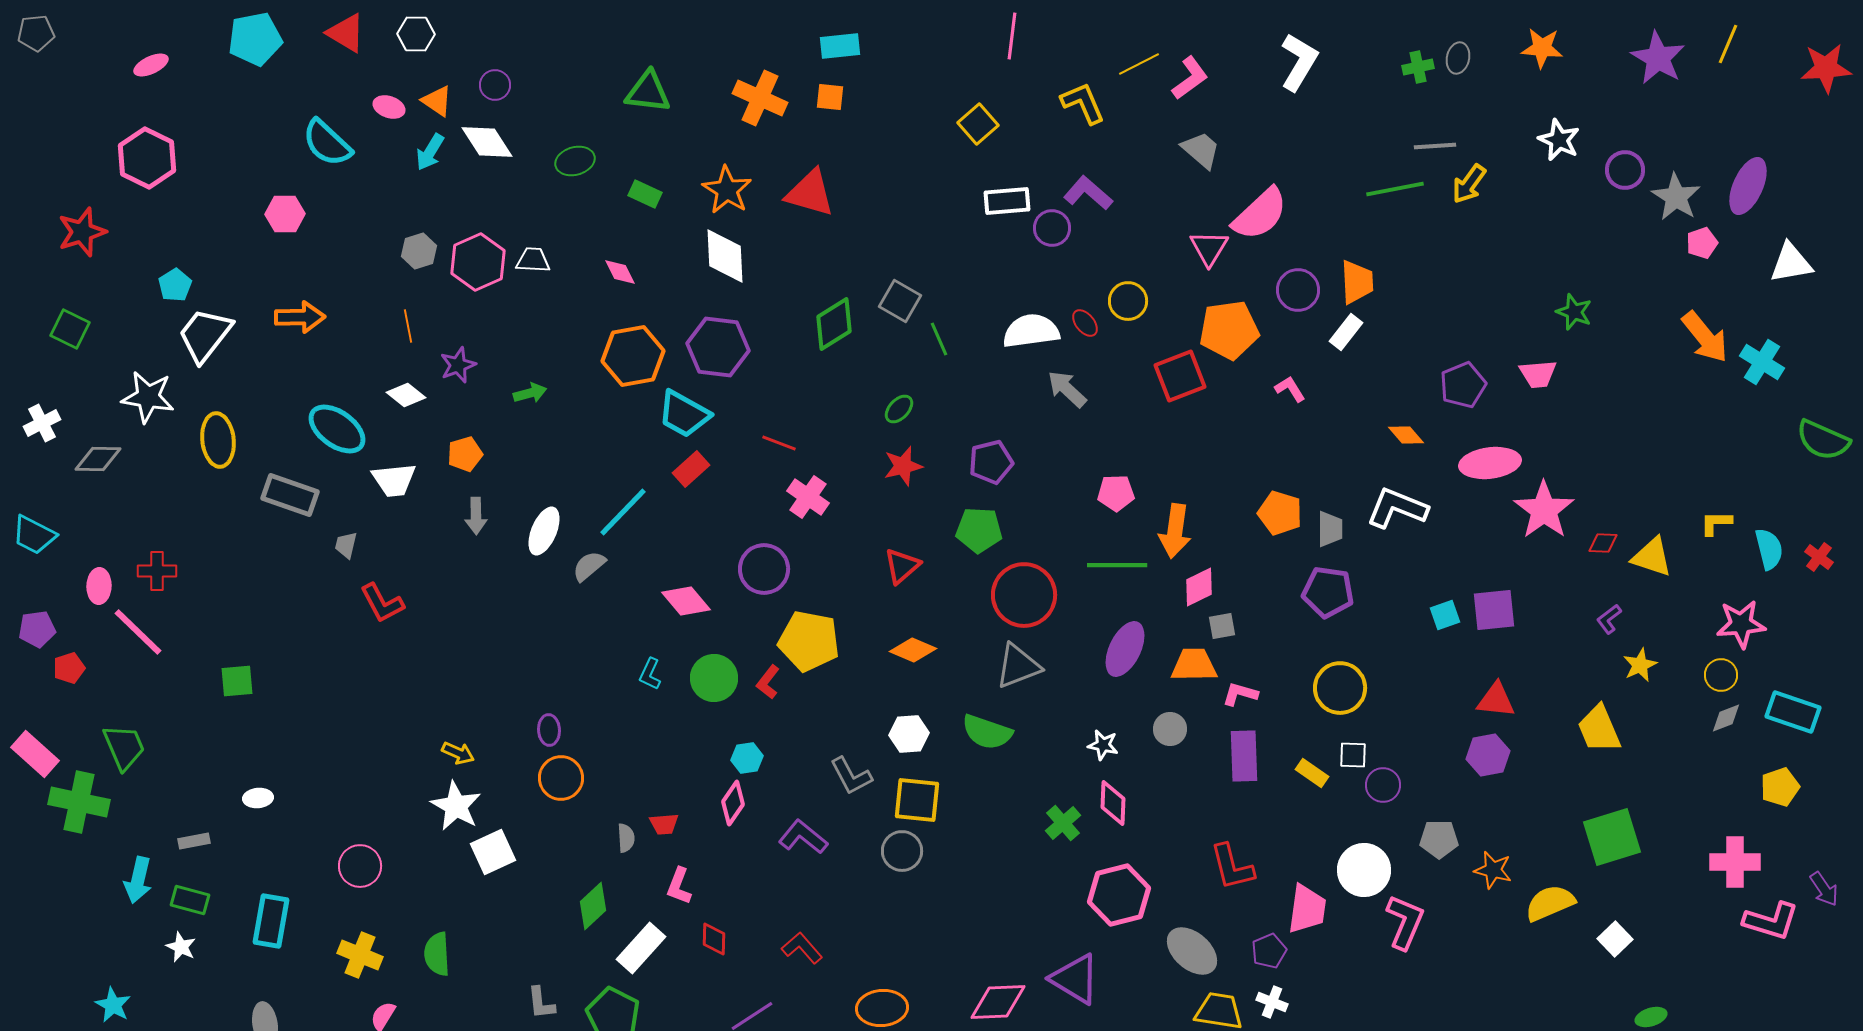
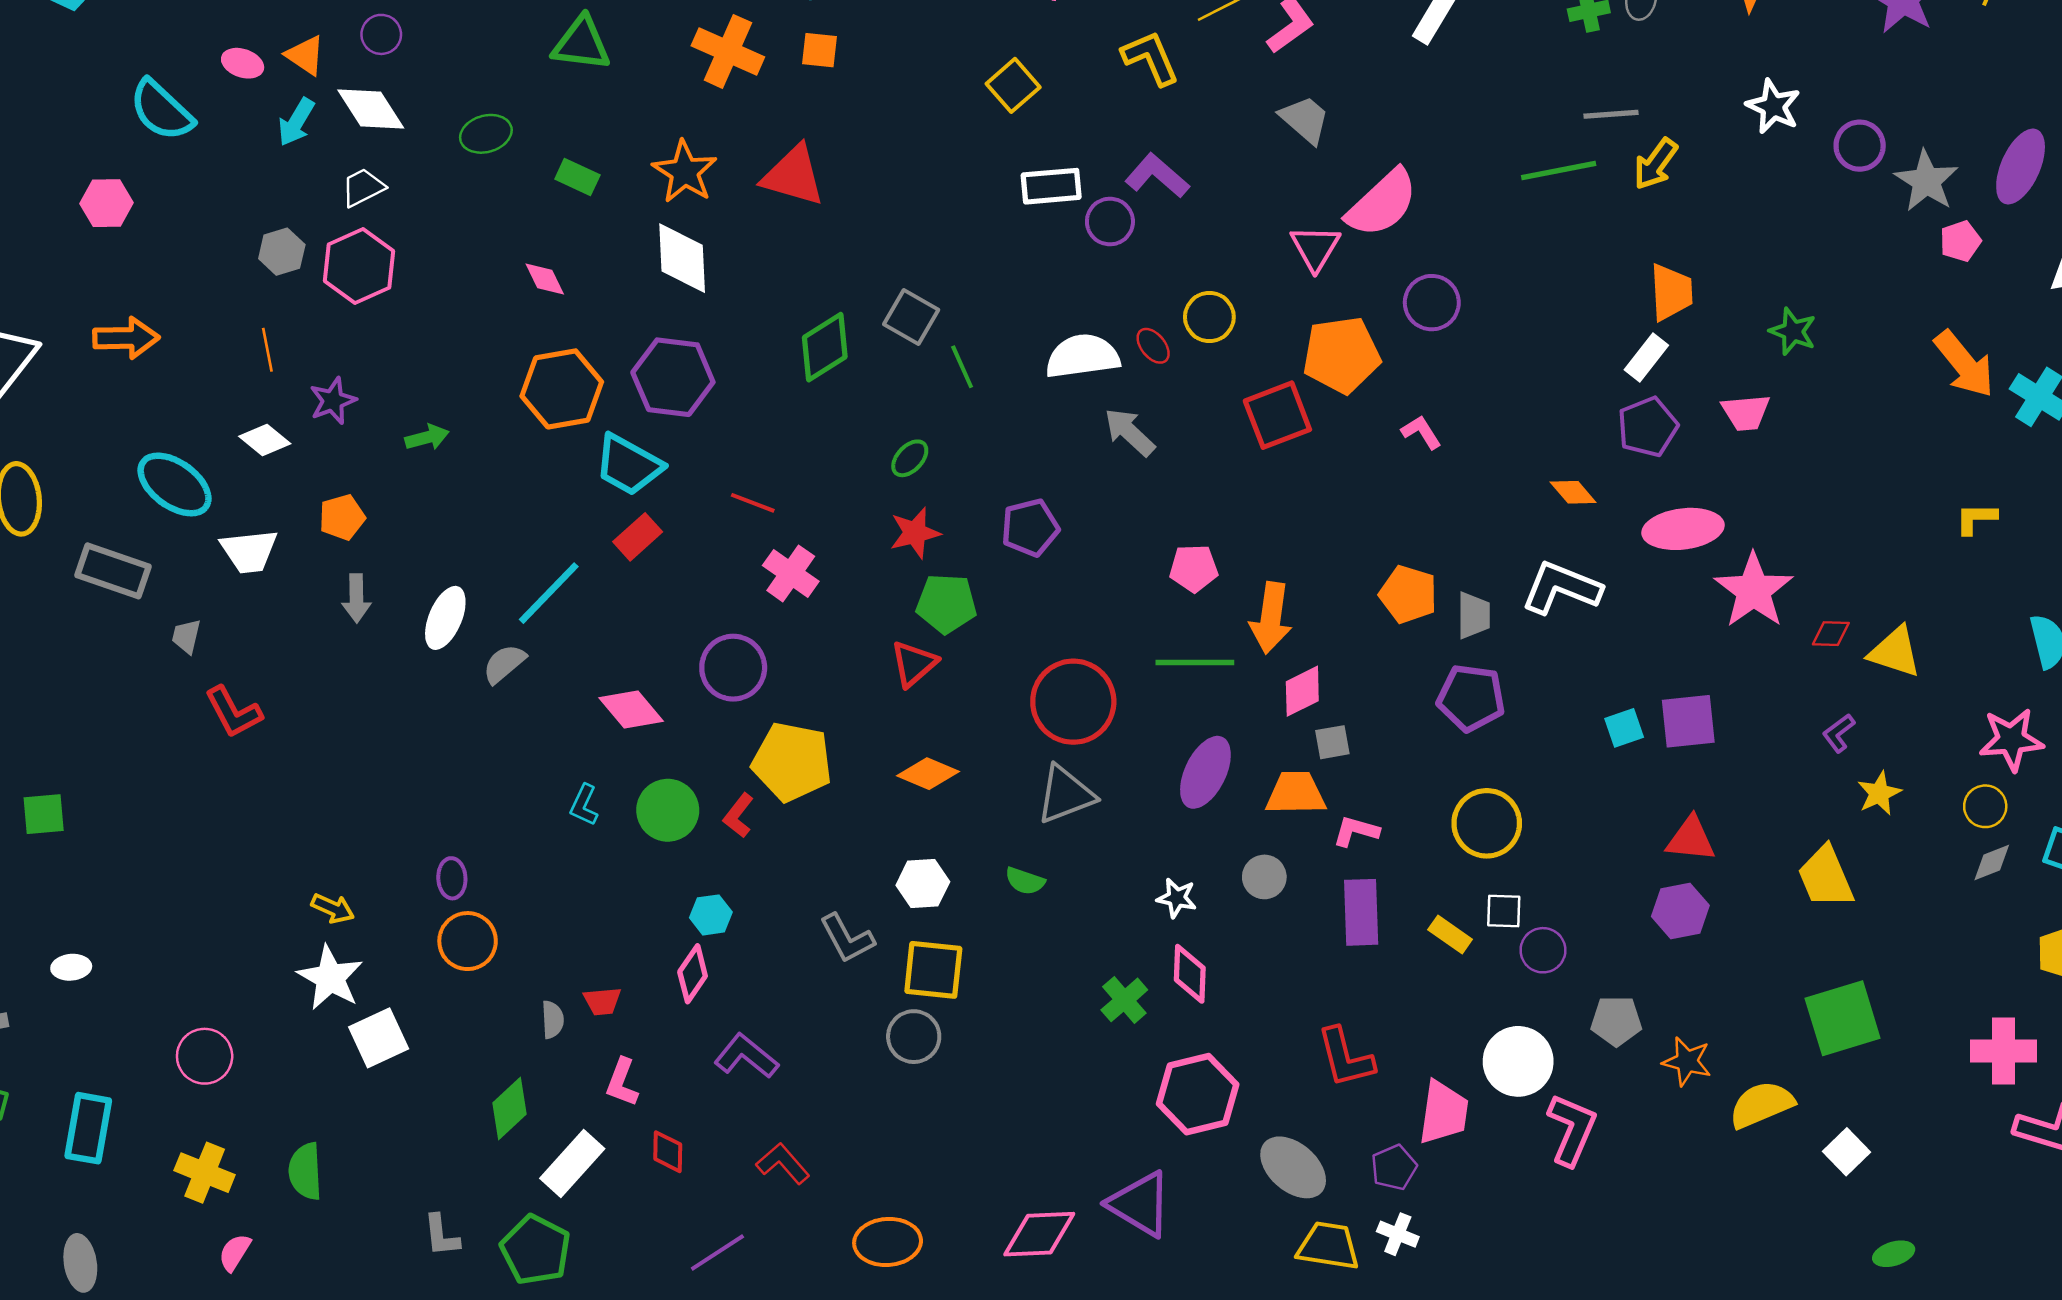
white trapezoid: (533, 260) -> (363, 187), moved, turned -30
orange trapezoid: (1357, 282) -> (1671, 292), moved
white rectangle: (1346, 332) -> (1646, 358), moved
yellow L-shape: (1716, 523) -> (1976, 518), moved
green pentagon: (979, 530) -> (946, 604), moved
green semicircle: (987, 732) -> (1025, 881), size x0.6
purple L-shape: (803, 837) -> (746, 1056), moved

